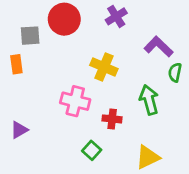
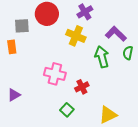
yellow cross: (104, 67) -> (76, 36), moved
green arrow: (149, 100) -> (102, 57), moved
red cross: (112, 119) -> (82, 87), turned -32

